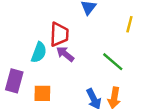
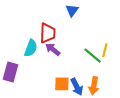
yellow line: (129, 24) -> (105, 50), moved
orange square: (42, 93) -> (62, 84), moved

